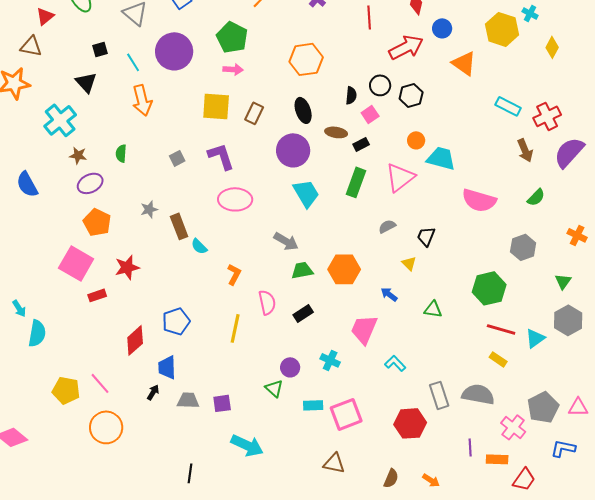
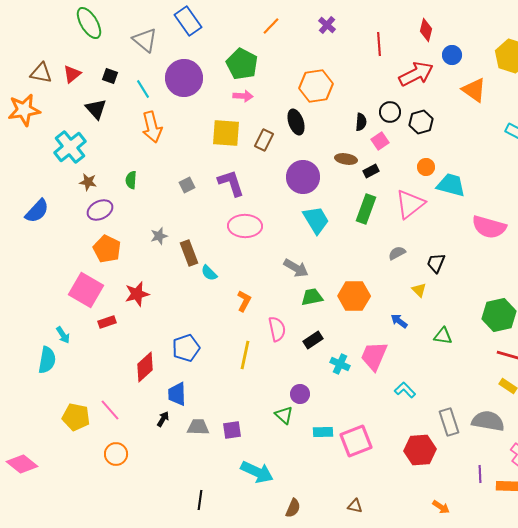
red triangle: (45, 16) -> (72, 74), moved
black square: (100, 49) -> (110, 76), turned 35
black ellipse: (303, 110) -> (296, 122), moved
blue semicircle: (27, 184) -> (37, 211), turned -108
cyan arrow: (19, 308) -> (63, 335), moved
cyan cross: (330, 360) -> (340, 364), moved
orange circle: (106, 427) -> (116, 454), size x0.7
brown triangle: (334, 463) -> (355, 506), moved, size x0.7
brown semicircle: (391, 478) -> (293, 508), moved

